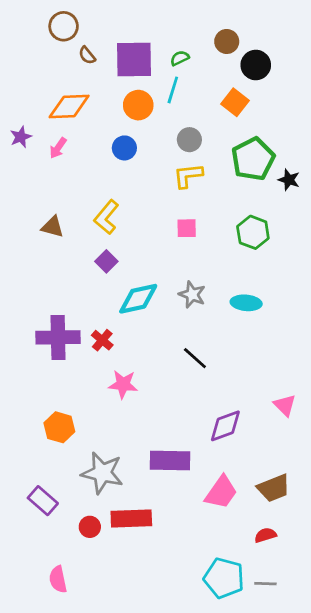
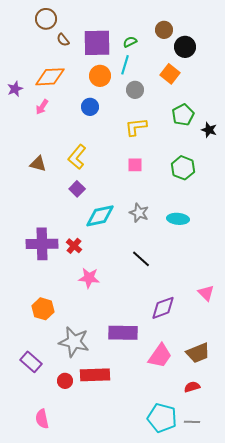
purple star: (21, 137) -> (15, 89), moved
gray circle: (189, 140) -> (135, 90), moved
green pentagon: (253, 159) -> (183, 115), size x0.7

